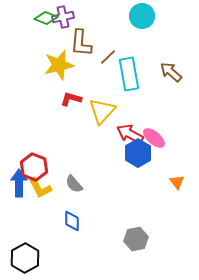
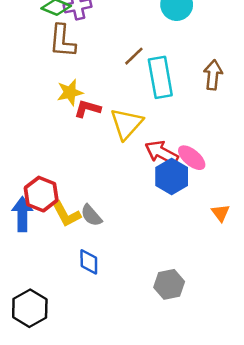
brown L-shape: (81, 43) -> (62, 41), moved
yellow star: (59, 65) -> (70, 92), moved, size x0.7
brown arrow: (171, 72) -> (213, 75), turned 55
yellow L-shape: (40, 188) -> (66, 214), moved

